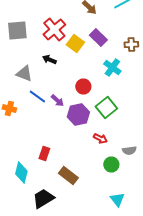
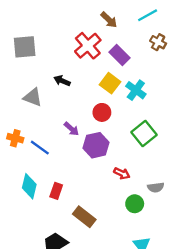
red cross: (54, 30) -> (88, 46), moved
yellow square: (75, 44) -> (110, 83), moved
brown cross: (131, 44) -> (158, 42), moved, turned 32
blue line: (37, 96) -> (40, 148), moved
green square: (106, 108) -> (144, 134), moved
cyan diamond: (21, 172) -> (29, 186), moved

